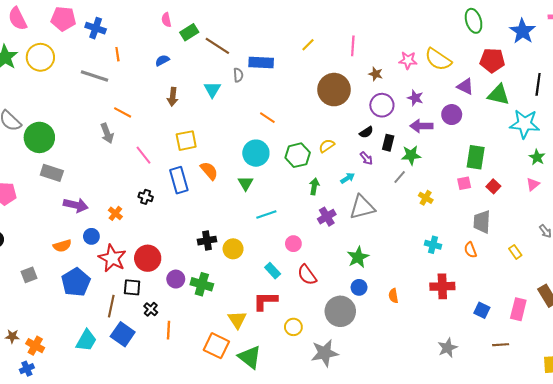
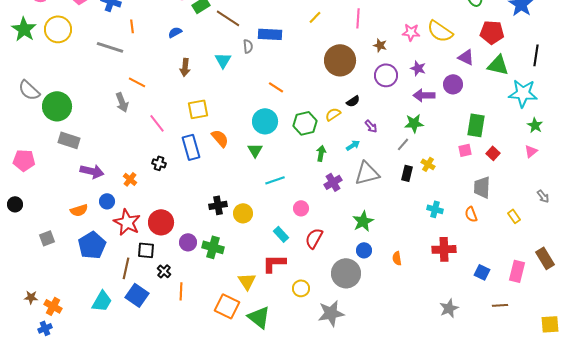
black semicircle: (366, 132) -> (353, 101), moved
black rectangle: (388, 143) -> (407, 173), moved
red semicircle: (307, 275) -> (314, 238), turned 65

